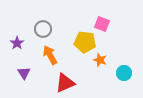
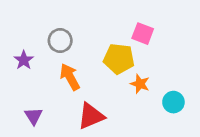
purple triangle: (24, 73) -> (34, 116), moved

